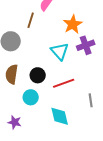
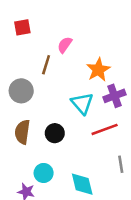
red line: (64, 83) -> (105, 129), moved
cyan circle: (31, 97) -> (44, 173), moved

